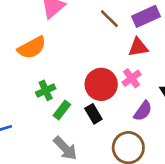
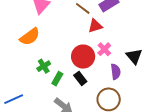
red triangle: (138, 47) -> (95, 26), moved
purple semicircle: (143, 111) -> (116, 72), turned -35

